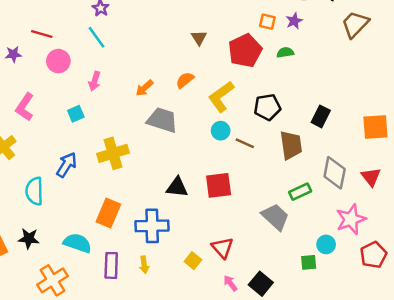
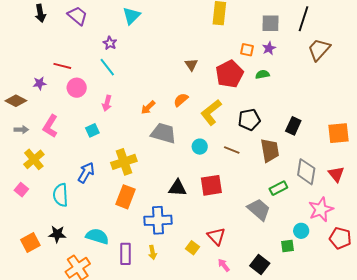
cyan circle: (221, 131) -> (200, 147), moved
orange rectangle: (108, 213) -> (126, 197), moved
red pentagon: (373, 255) -> (340, 238), turned -30
black square: (261, 284) -> (260, 265), moved

